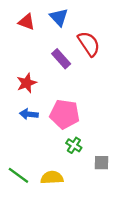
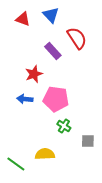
red star: (27, 83) -> (34, 74), moved
green line: (18, 175) -> (16, 164), moved

